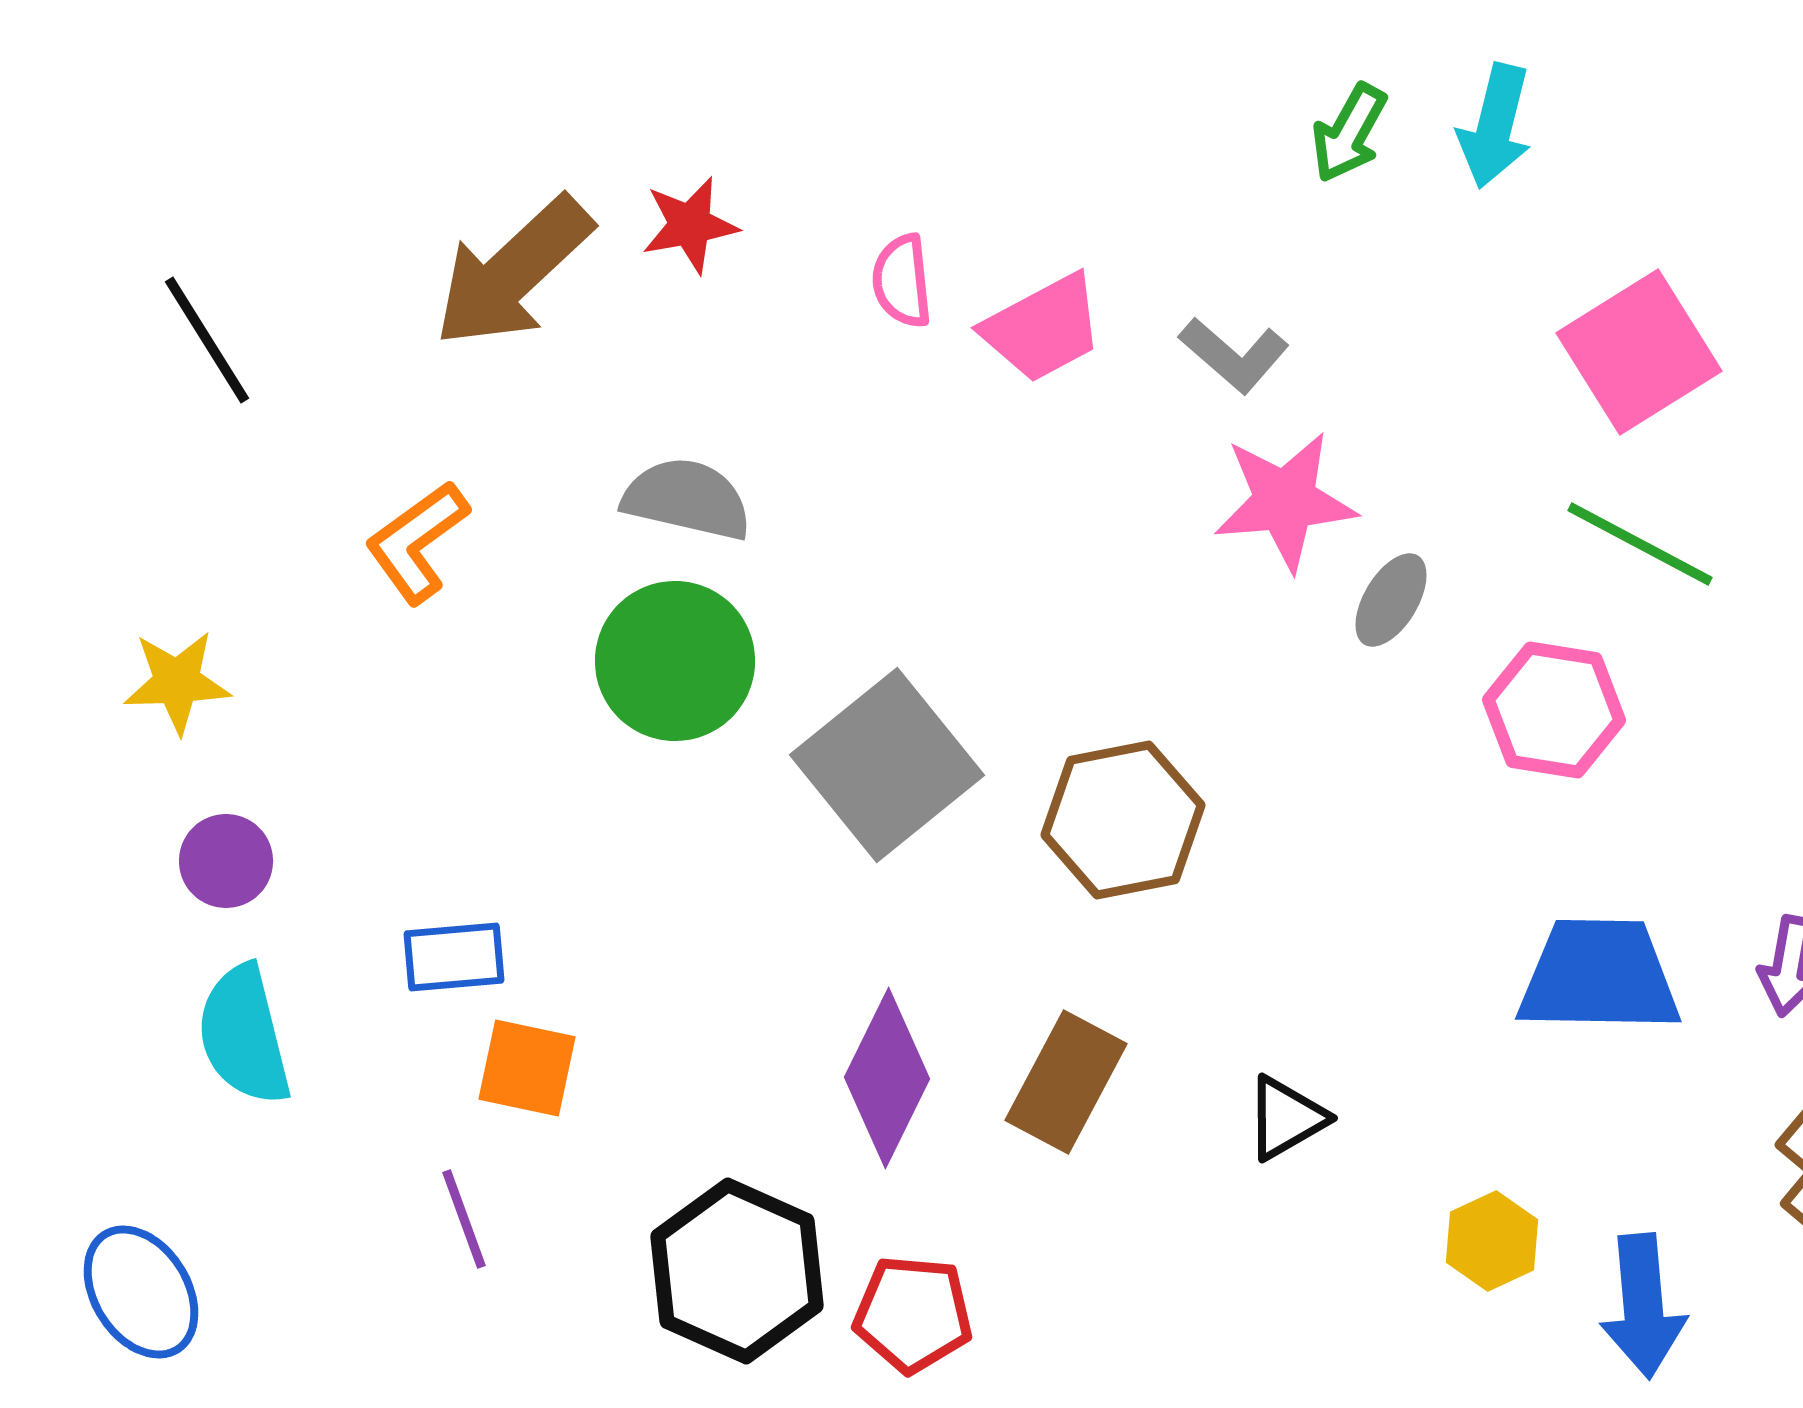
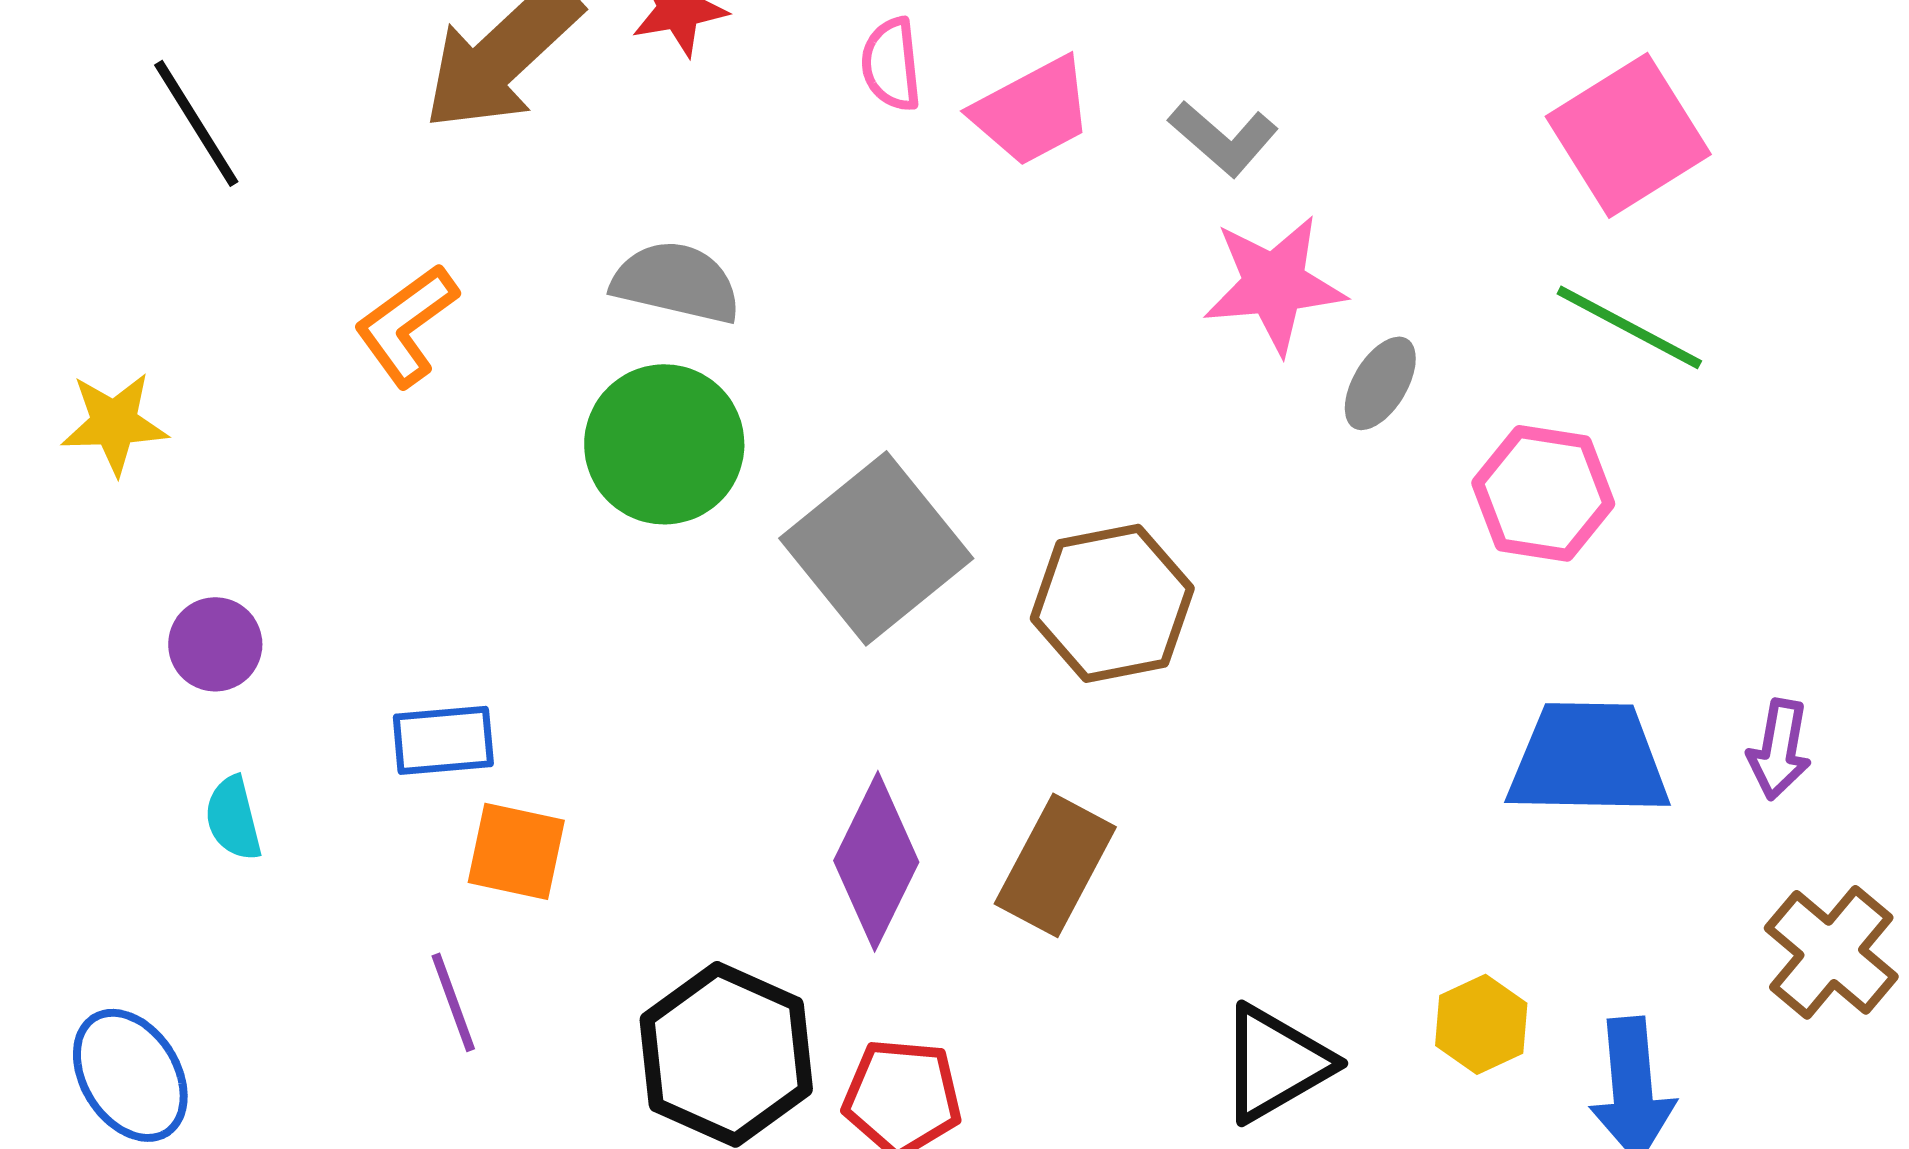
yellow star: (177, 682) -> (114, 423), moved
cyan semicircle: (244, 1035) -> (233, 818), size x0.6
black triangle: (1286, 1118) -> (1275, 1063), moved, size x1.4

